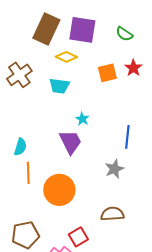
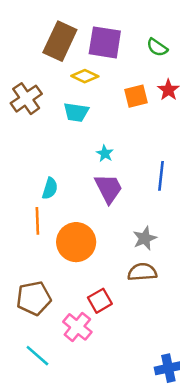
purple trapezoid: (70, 142) -> (109, 188), moved
cyan semicircle: (20, 147) -> (50, 188), moved
gray star: (114, 169) -> (145, 238), moved

